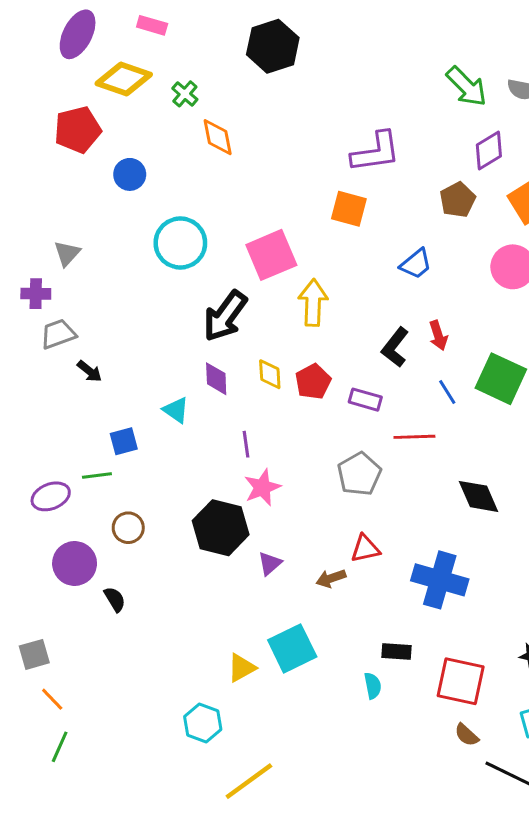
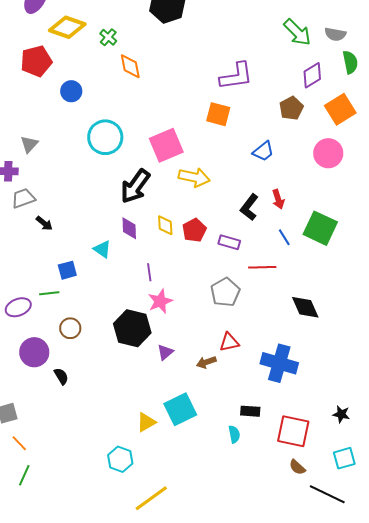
yellow arrow: (313, 303) -> (194, 177), turned 100

